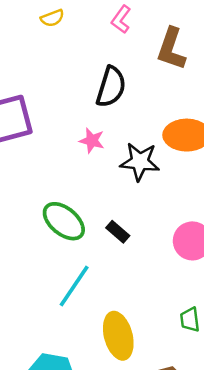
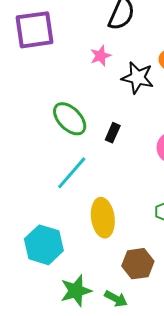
pink star: (92, 141) -> (101, 56), turned 30
black rectangle: (118, 232) -> (113, 133), turned 66

